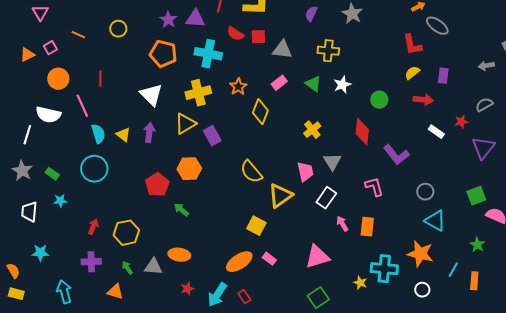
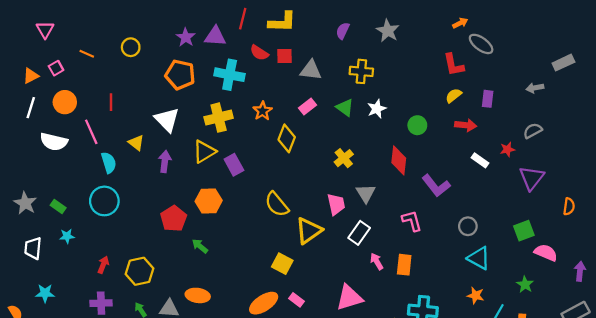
white line: (27, 135) -> (31, 108), moved
yellow triangle: (123, 135) -> (136, 143), moved
orange star: (420, 254) -> (476, 295), moved, size x0.6

